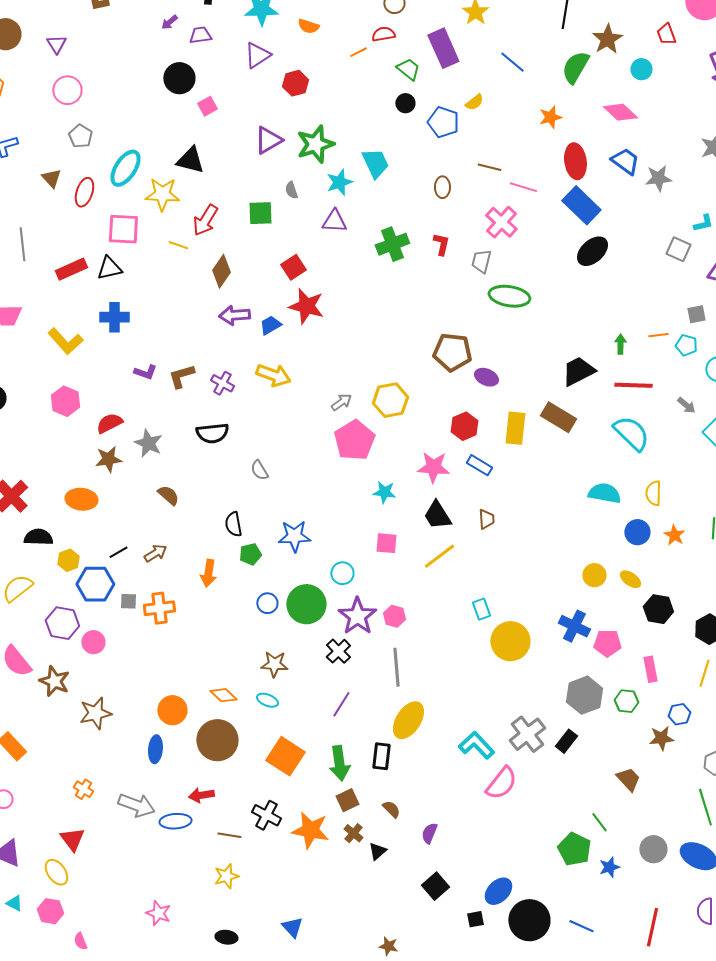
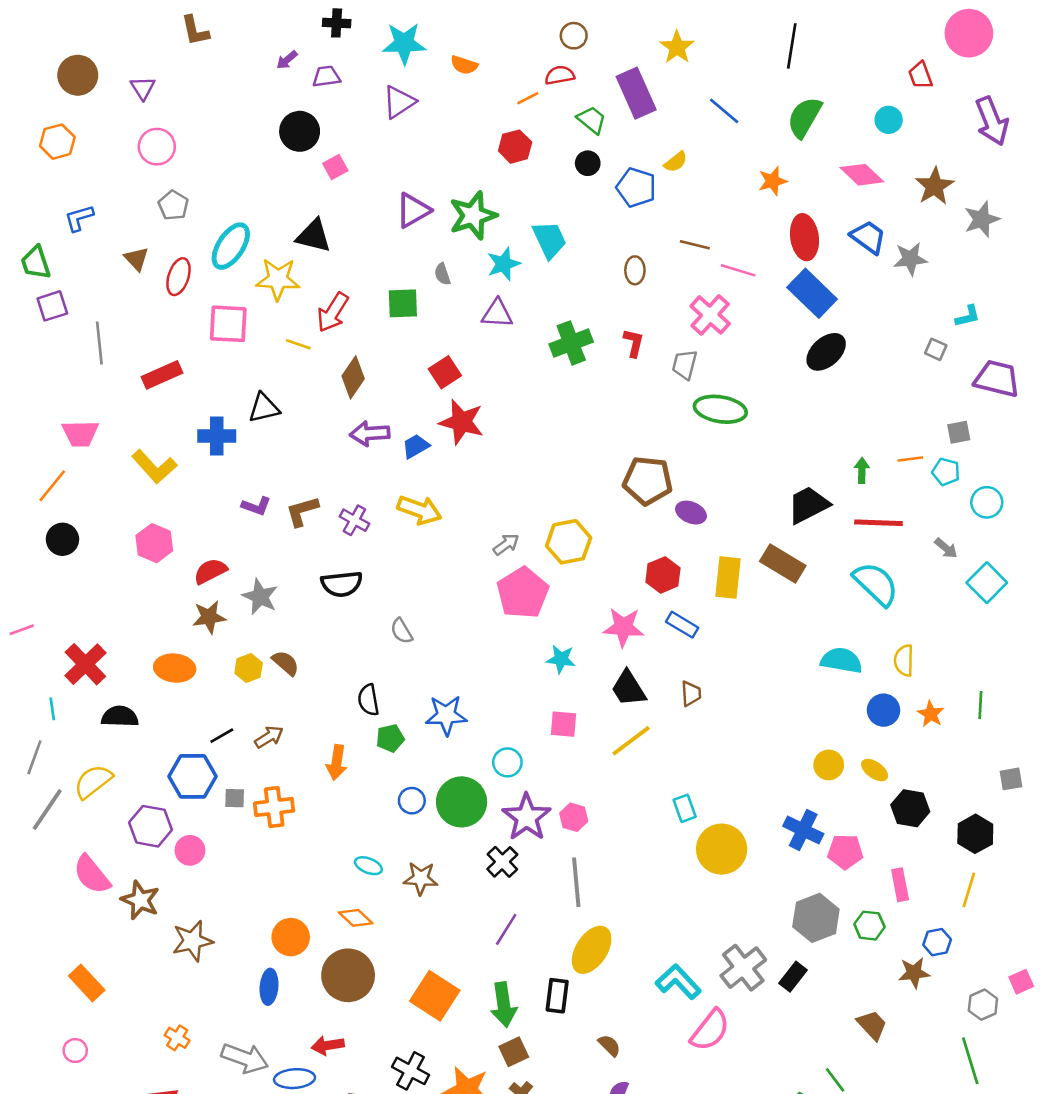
brown star: (607, 39) -> (935, 186), moved
red hexagon: (295, 83) -> (515, 147), moved
gray square: (678, 249) -> (936, 349), size x0.7
black triangle: (109, 268) -> (264, 408), moved
yellow hexagon: (68, 560) -> (249, 668), moved
cyan ellipse: (267, 700) -> (368, 866), moved
brown semicircle: (391, 809) -> (609, 1045), moved

